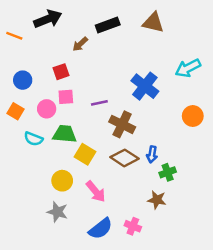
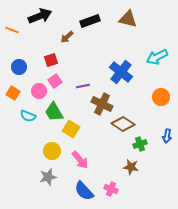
pink square: (66, 97) -> (55, 81), turned -32
green trapezoid: (65, 134) -> (54, 112), turned -125
blue arrow: (152, 154) -> (167, 136), moved
brown diamond: (124, 158) -> (123, 124), moved
gray star: (57, 212) -> (48, 177), turned -30
blue semicircle: (101, 229) -> (84, 191), turned 85

